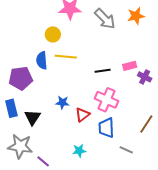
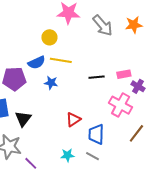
blue semicircle: (42, 60) -> (37, 62), turned -114
pink cross: (106, 100) -> (121, 105), moved
blue star: (62, 103) -> (51, 83), moved
gray line: (126, 150) -> (93, 156), moved

